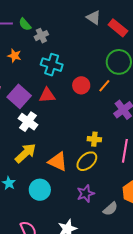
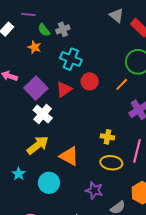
green semicircle: (25, 24) -> (44, 30), moved
red circle: (81, 85) -> (90, 81), moved
red triangle: (47, 95) -> (64, 89), turned -36
yellow ellipse: (87, 161) -> (111, 163), moved, turned 45
purple star: (86, 194) -> (94, 190), turned 30

